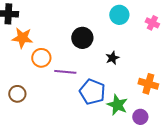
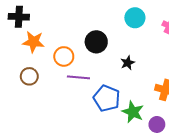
orange circle: (41, 58) -> (64, 56), moved
brown circle: (17, 94) -> (29, 76), moved

